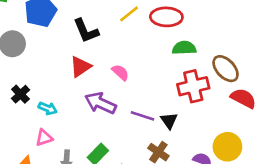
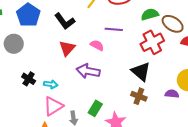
green semicircle: (184, 48) -> (150, 14), moved
purple line: (142, 116) -> (114, 29), moved
black triangle: (169, 121) -> (141, 72), size x1.5
pink triangle: (44, 138) -> (53, 106), size x1.5

